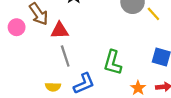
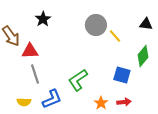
green L-shape: (113, 63) -> (78, 80), turned 40

